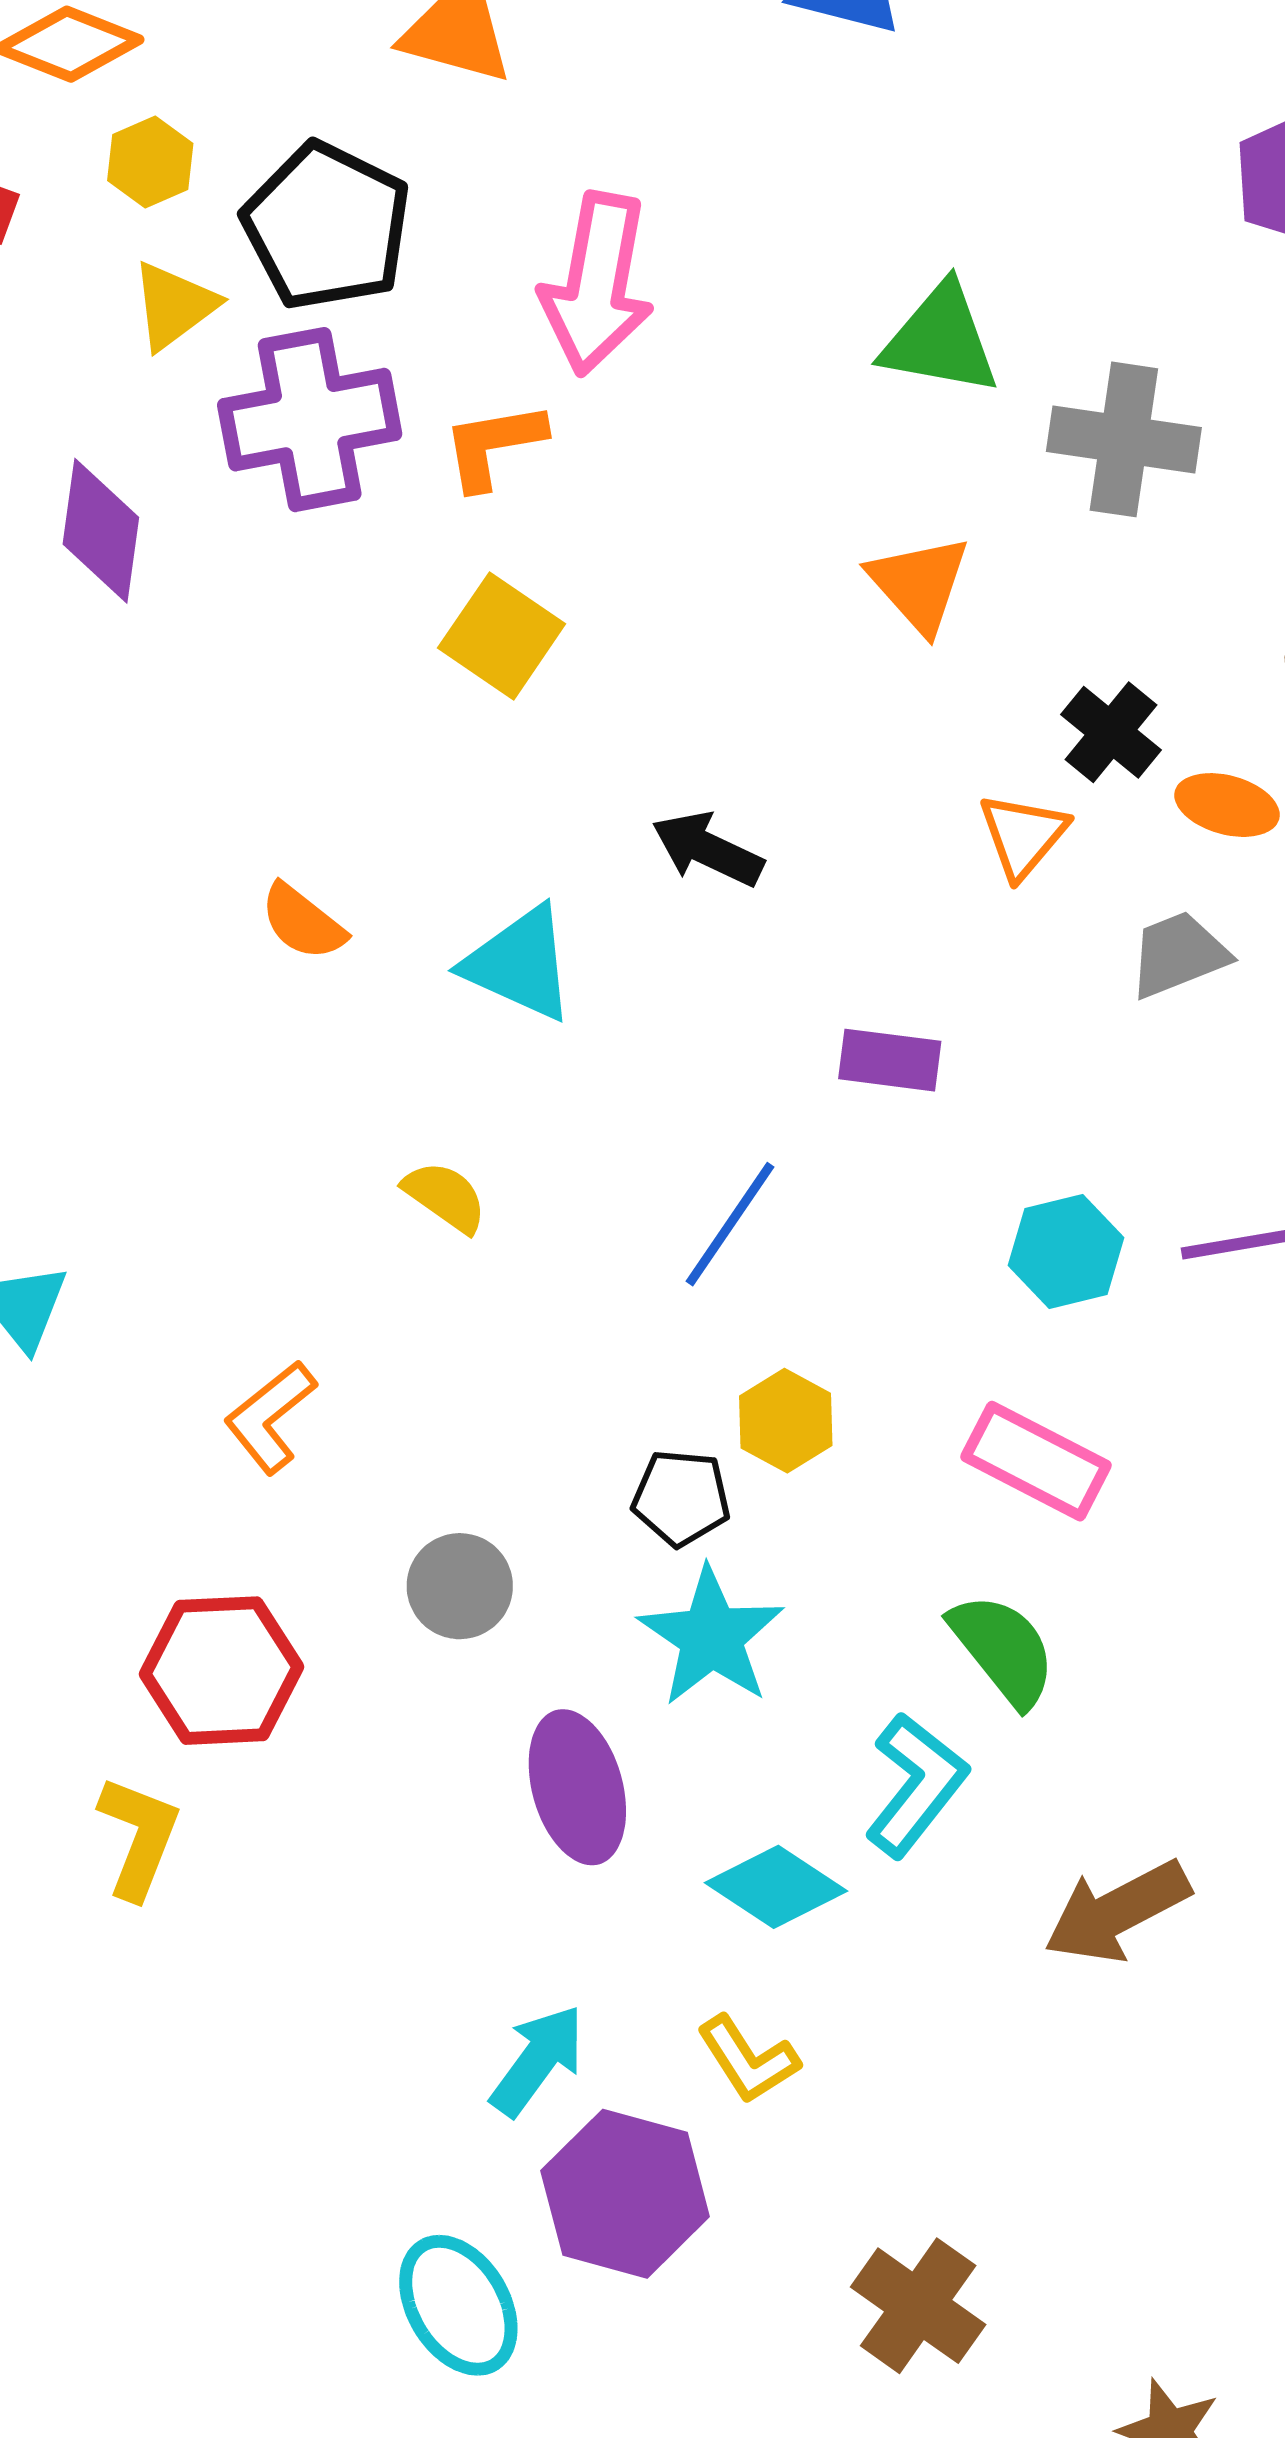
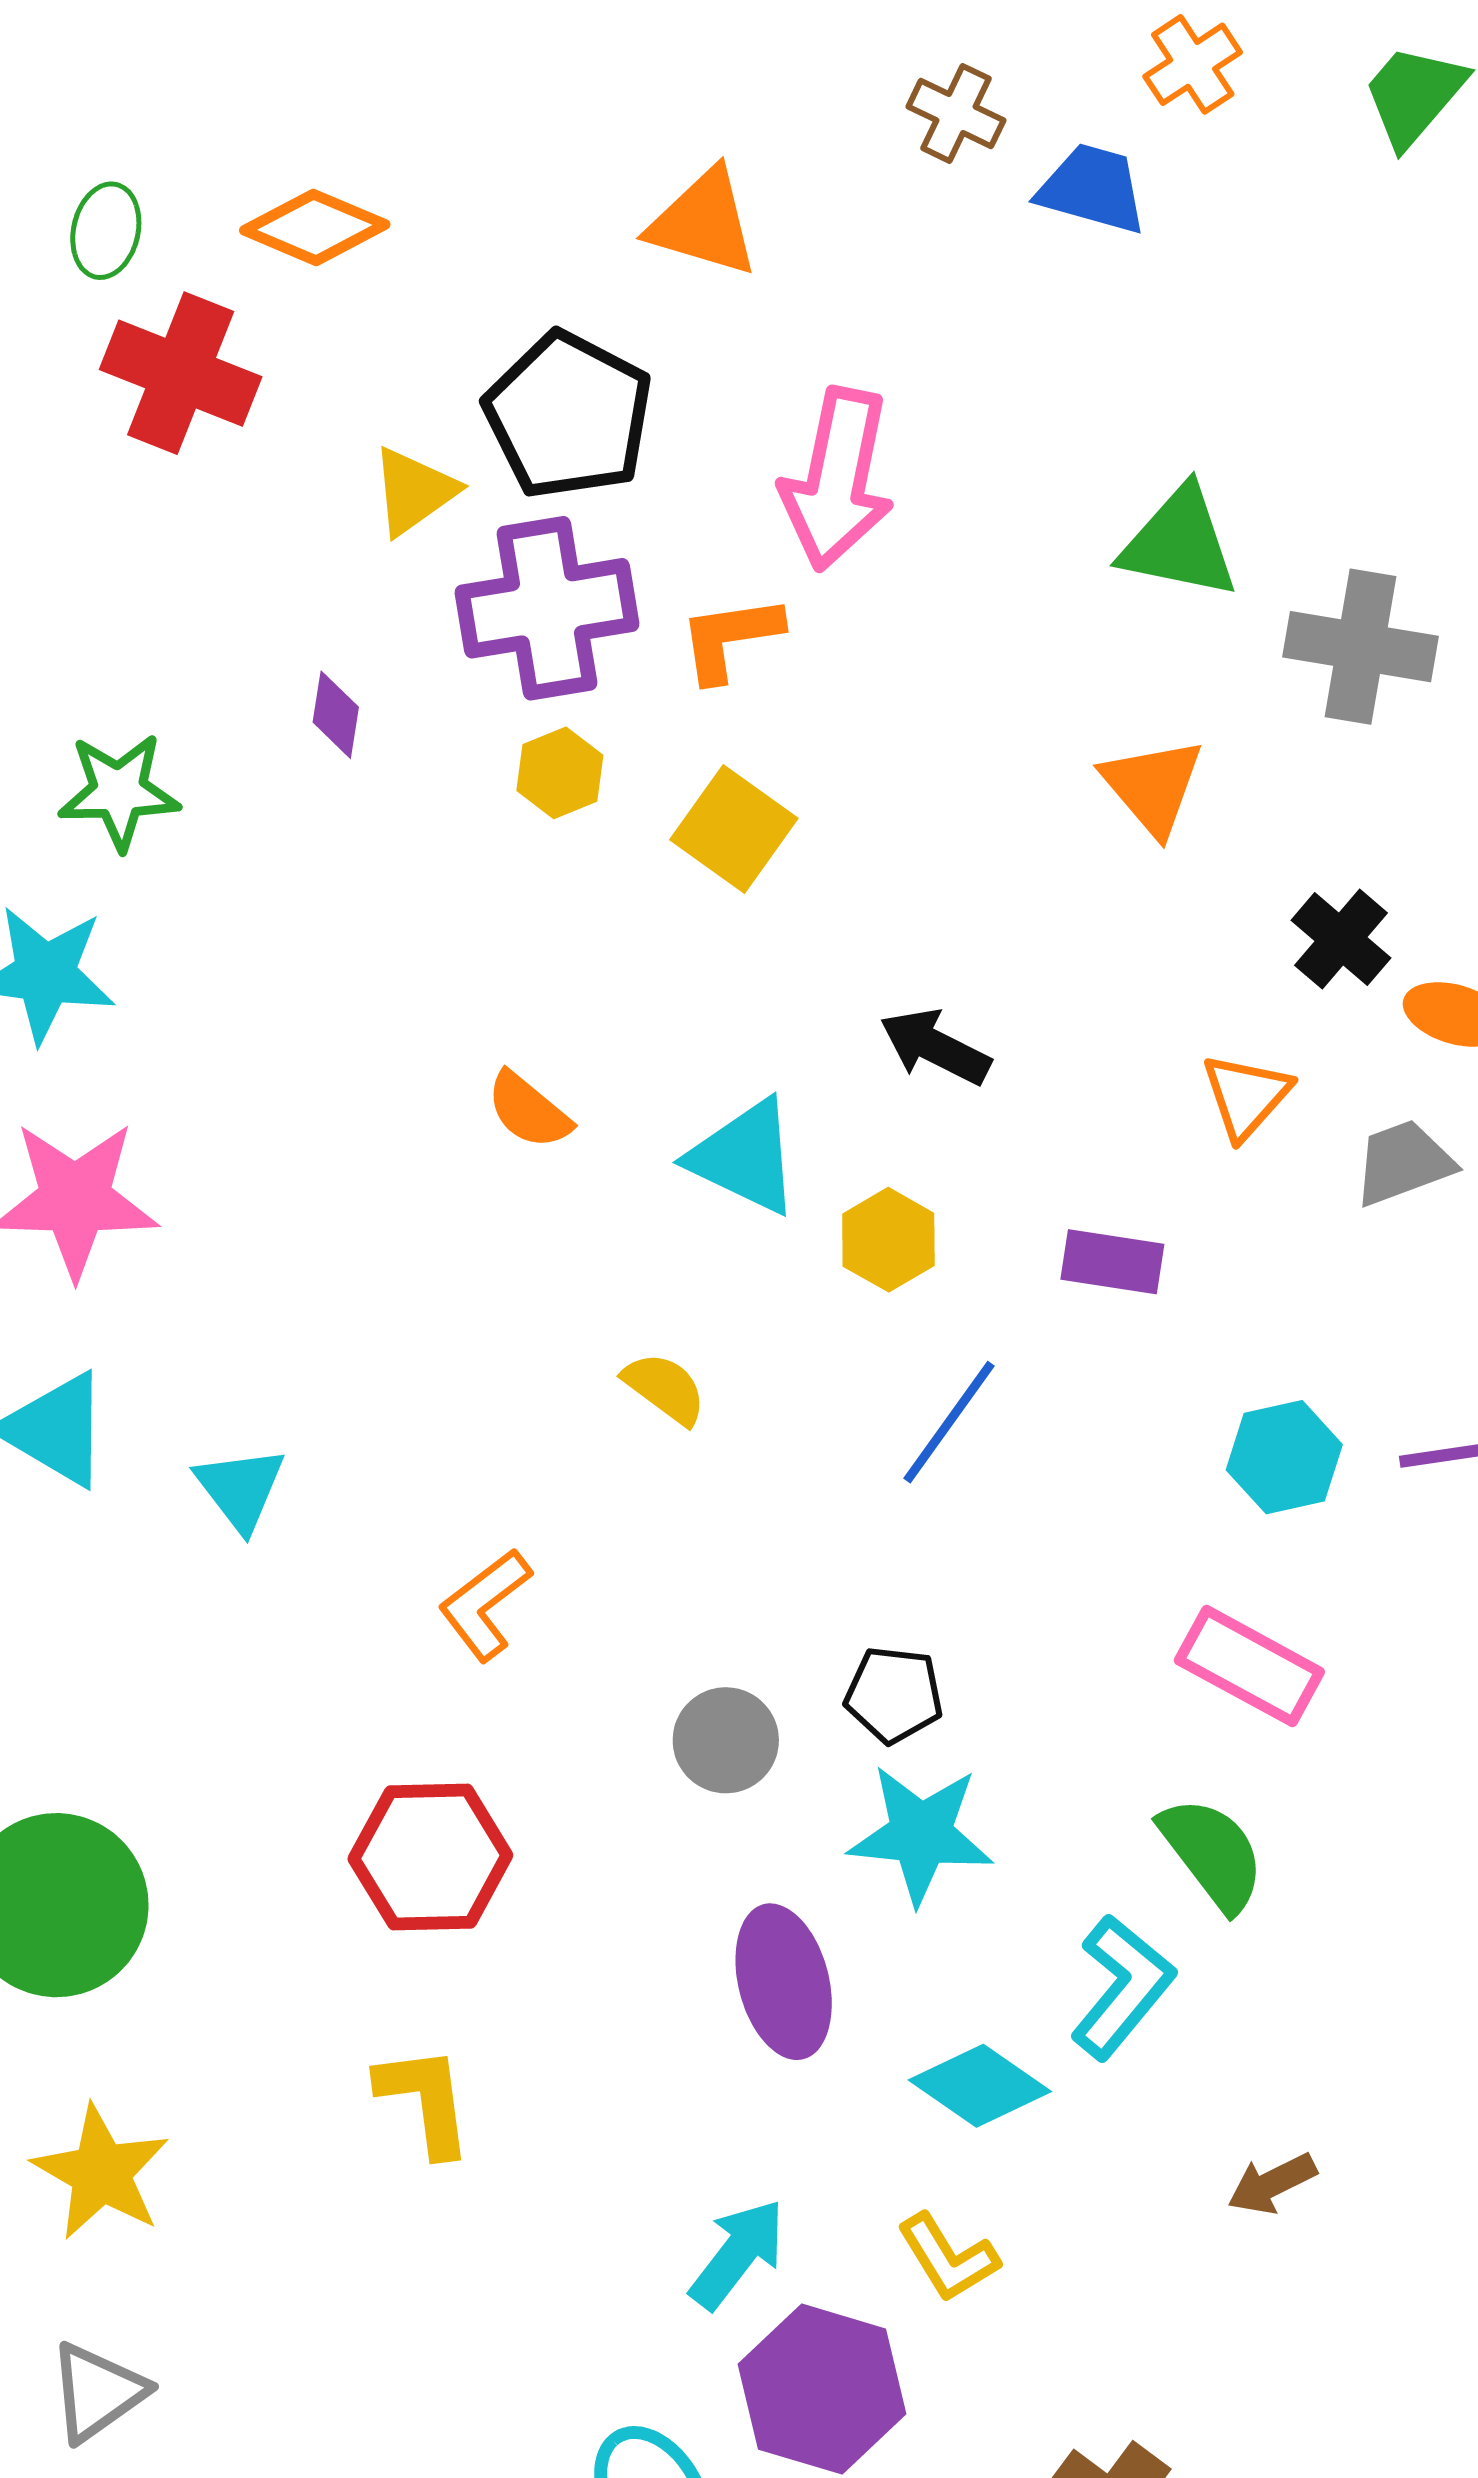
yellow hexagon: (150, 162) -> (560, 773), moved
purple diamond: (101, 531) -> (336, 715), size x0.6
orange triangle: (1023, 835) -> (1246, 1096), moved
yellow hexagon: (786, 1421) -> (888, 1240), moved
gray circle: (460, 1586) -> (726, 1740), moved
cyan star: (711, 1637) -> (921, 1834), turned -30
yellow L-shape: (139, 1837) -> (425, 2100), moved, turned -30
brown arrow: (1117, 1912) -> (1272, 2184), moved, size x0.6

